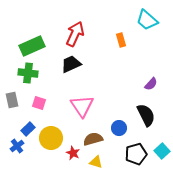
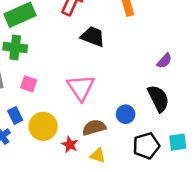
black trapezoid: (71, 64) -> (93, 37), moved, turned 45
blue rectangle: (28, 129) -> (15, 115), turned -72
cyan square: (162, 151) -> (178, 142), turned 35

